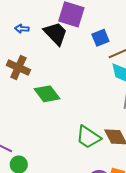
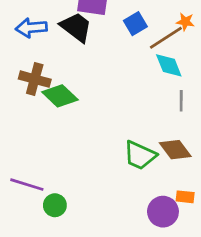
blue arrow: (22, 29) -> (31, 28), size x1.6
green diamond: (47, 94) -> (60, 96), moved

